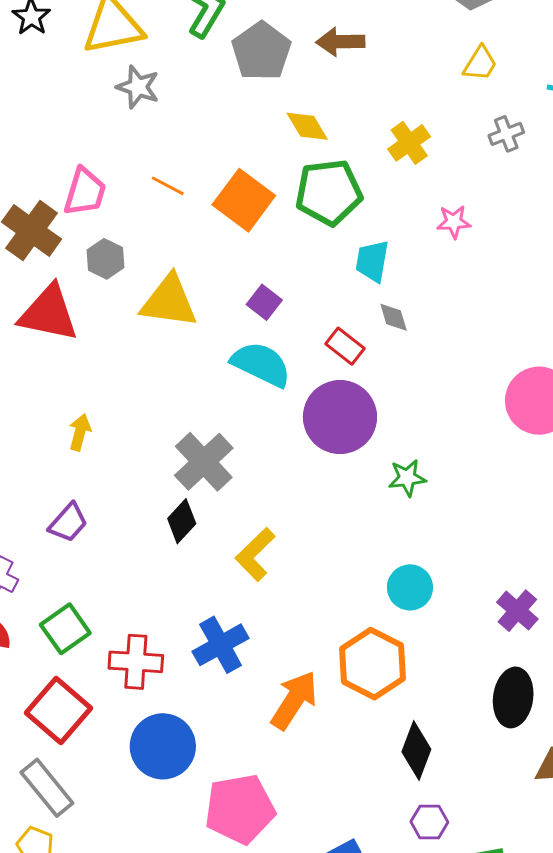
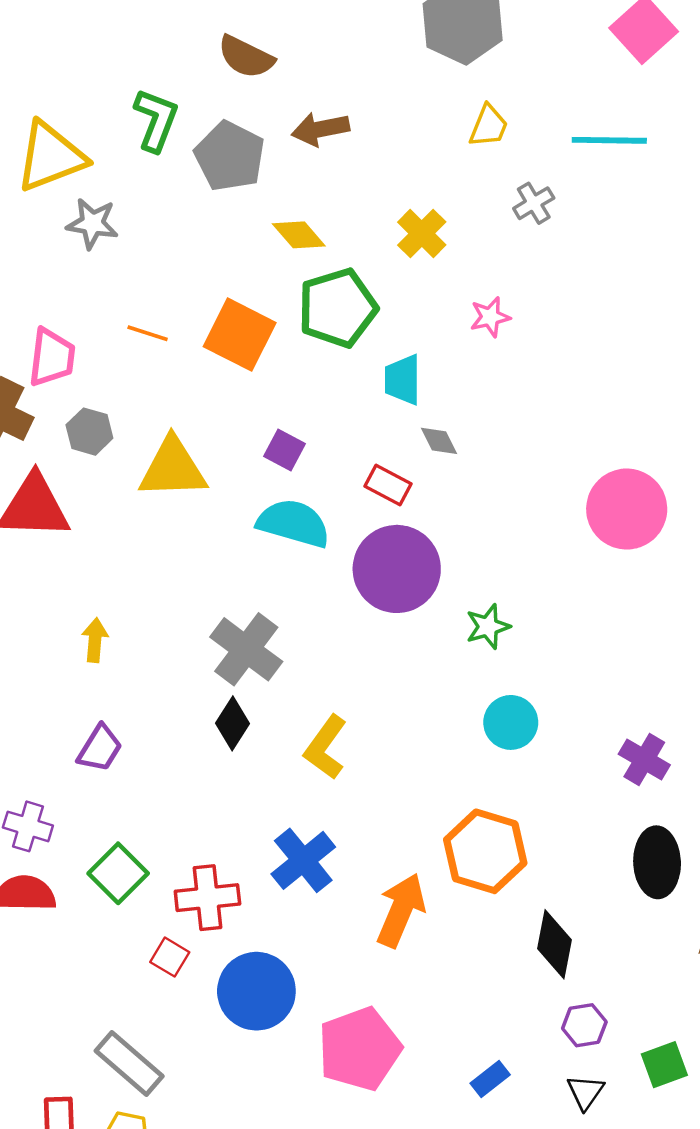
cyan circle: (410, 587) -> (511, 722), moved
red square: (58, 710) -> (170, 957), moved, size x0.5

